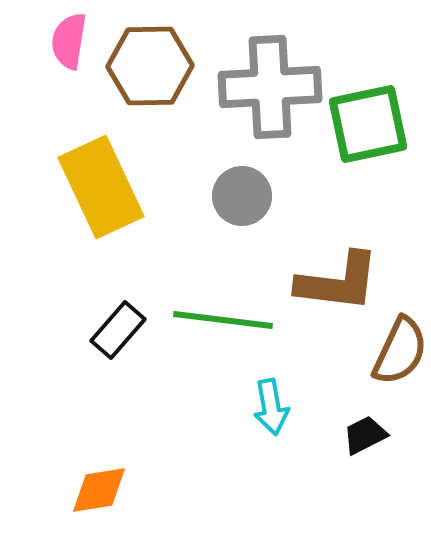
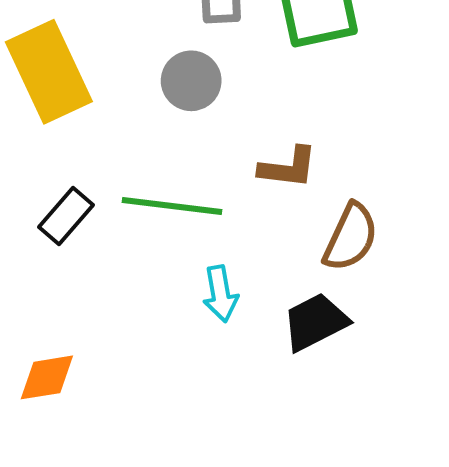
brown L-shape: (338, 282) -> (288, 168), size x0.7
black trapezoid: (365, 435) -> (315, 322), size x1.5

